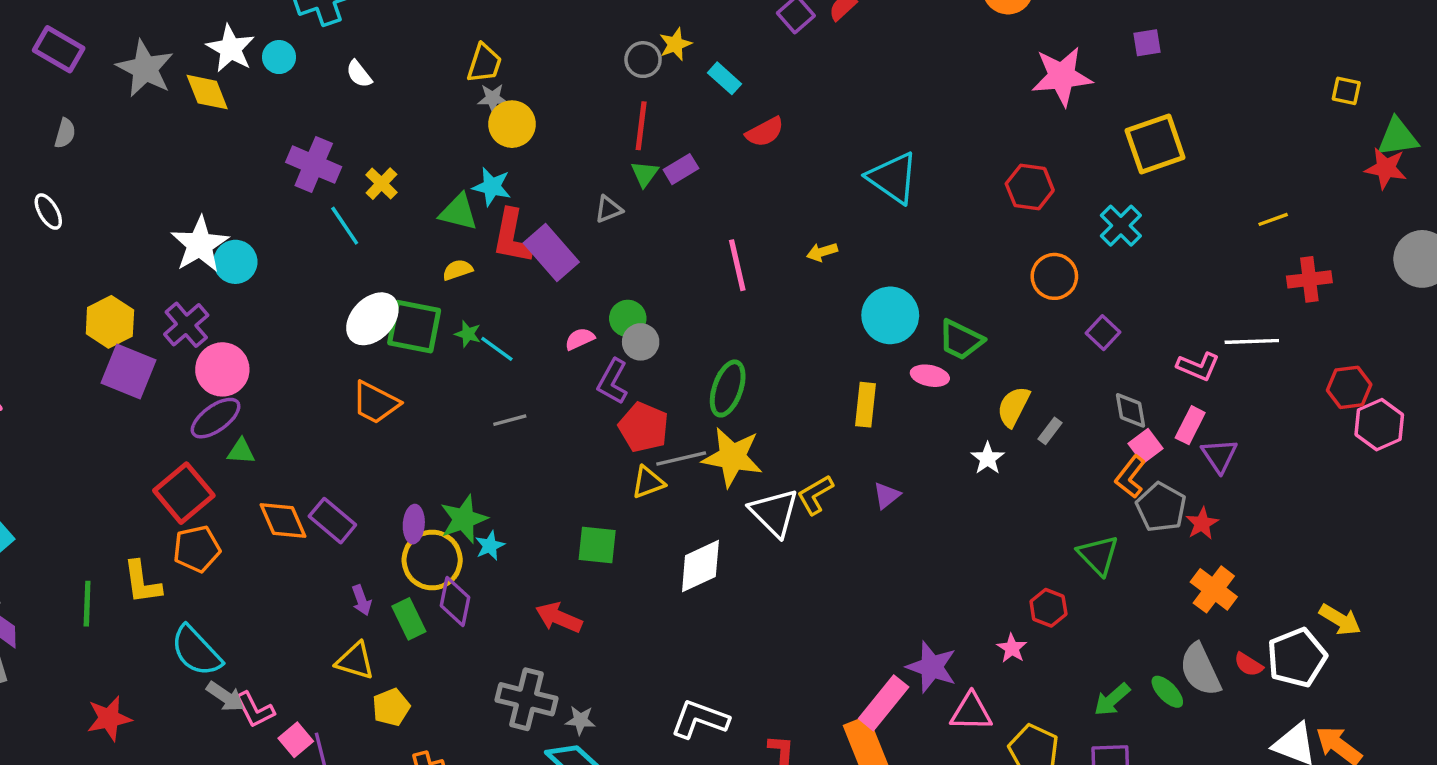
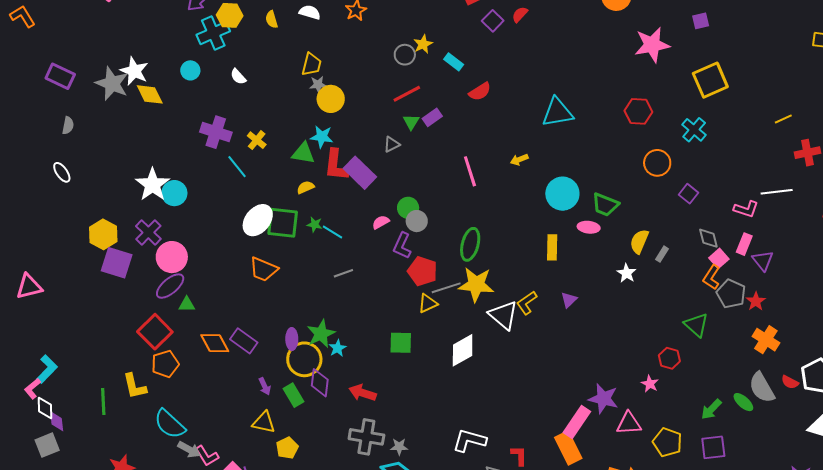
white star: (231, 49) -> (134, 71), moved
red line: (641, 126) -> (407, 94), turned 60
cyan triangle: (893, 178) -> (557, 112), turned -40
red arrow: (559, 618) -> (363, 393), moved

